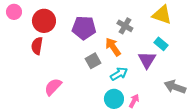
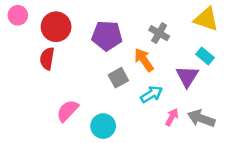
gray arrow: (175, 87) -> (201, 118), moved
cyan circle: (114, 99) -> (103, 126), moved
pink arrow: (134, 101) -> (172, 117), moved

